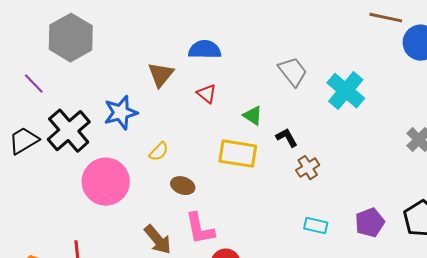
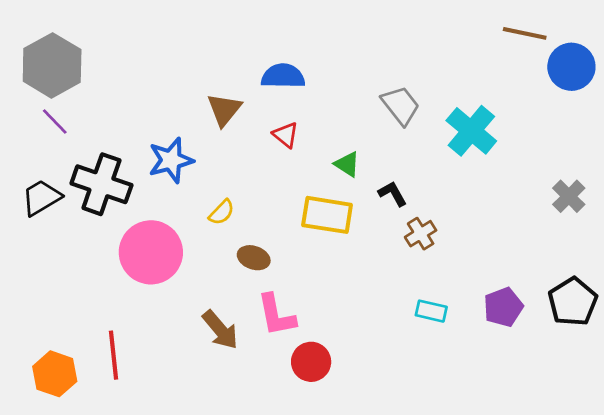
gray hexagon: (71, 38) -> (52, 65), moved
black cross: (69, 131) -> (101, 184), turned -30

